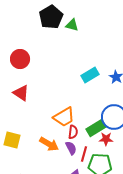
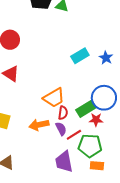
orange arrow: (49, 144) -> (39, 125), turned 138
red line: (84, 154) -> (74, 135), turned 42

